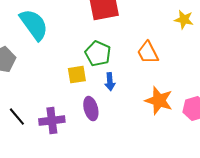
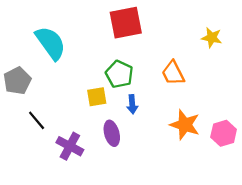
black line: (17, 117) -> (37, 120), moved
purple cross: (52, 121) -> (70, 146), turned 35

